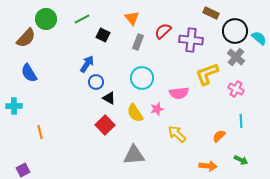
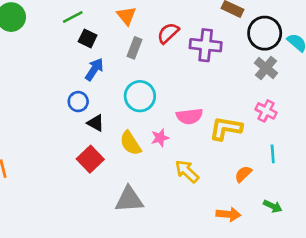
green line: (82, 19) -> (73, 17), moved
blue arrow: (87, 64) -> (94, 69), moved
yellow L-shape: (207, 74) -> (226, 128), moved, turned 30

